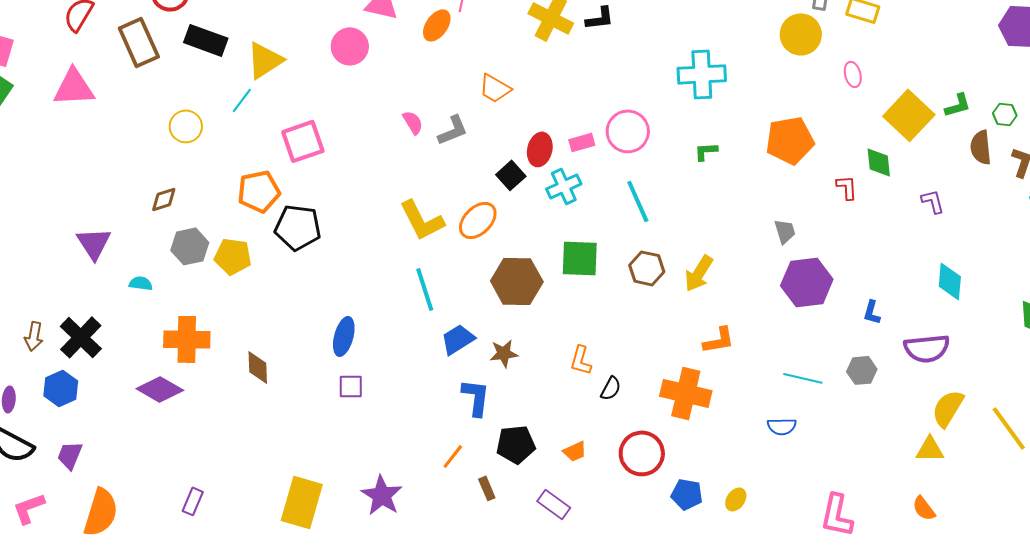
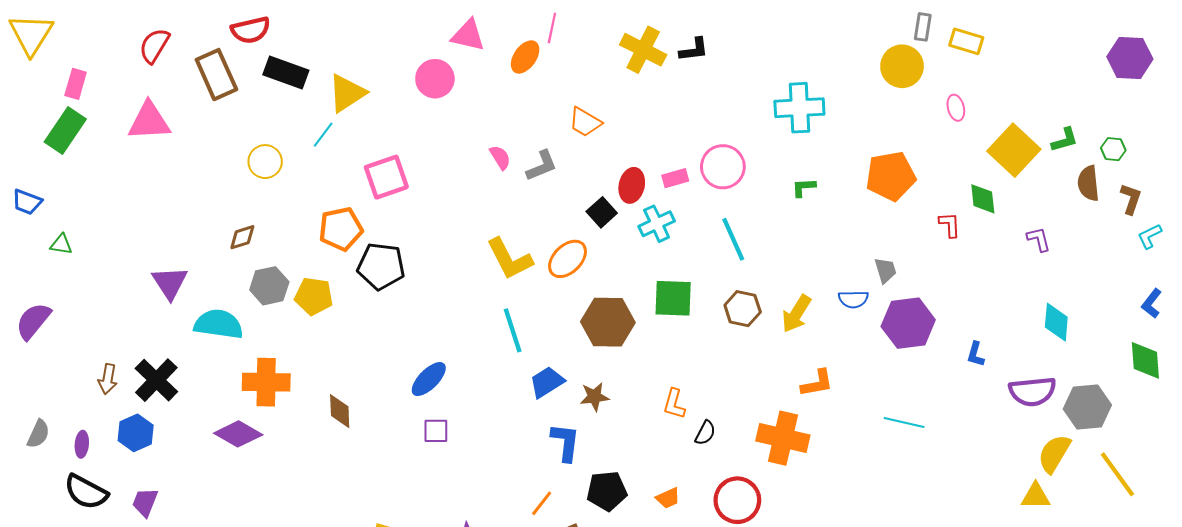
cyan semicircle: (141, 283) -> (219, 324), size x2.0
blue ellipse: (344, 336) -> (429, 379), turned 30
gray hexagon: (862, 370) -> (1087, 407), moved, size x1.5
blue semicircle: (782, 426) -> (853, 299), moved

